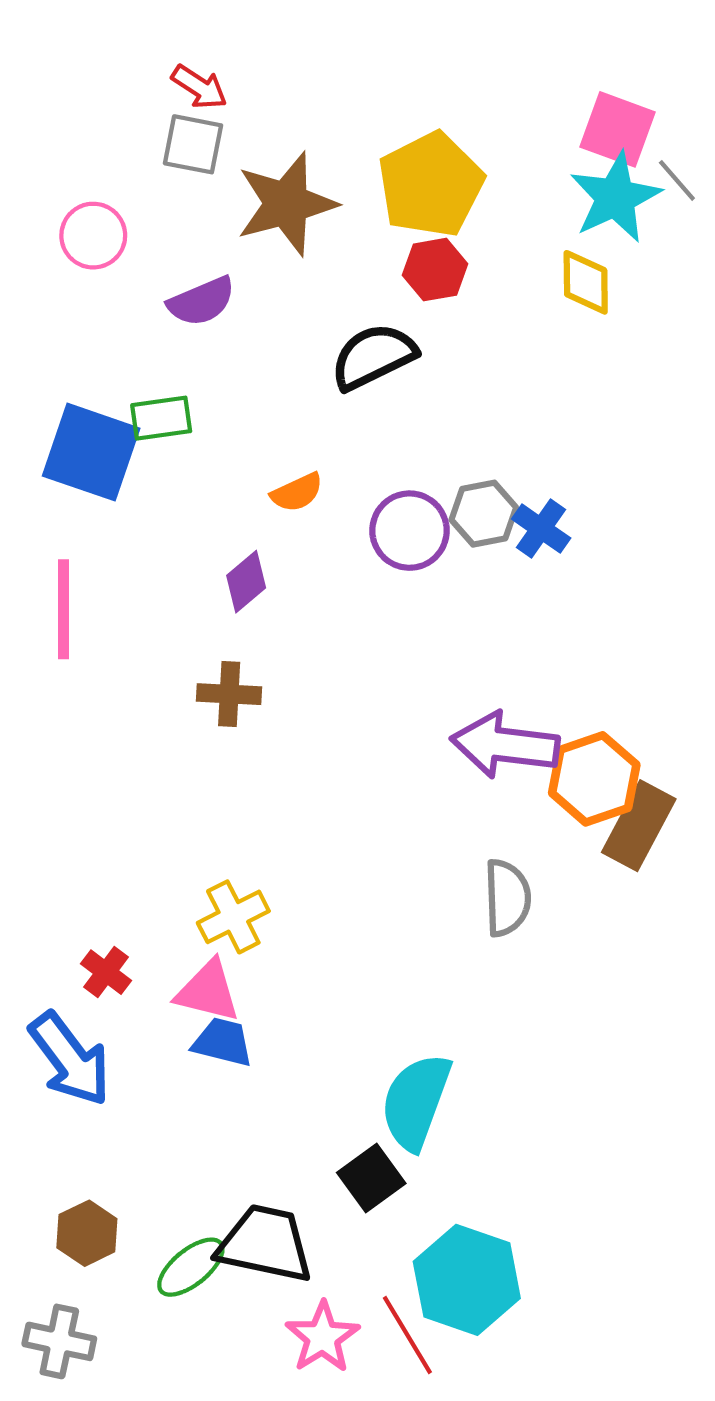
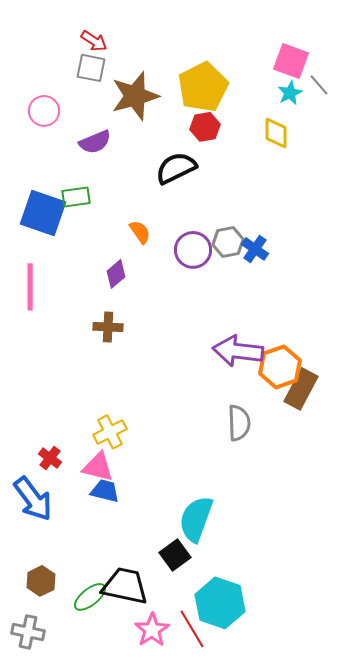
cyan star: (615, 197) -> (290, 93), size x0.6
orange semicircle: (297, 492) -> (140, 232), turned -100

